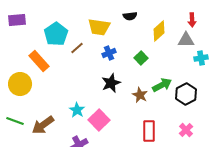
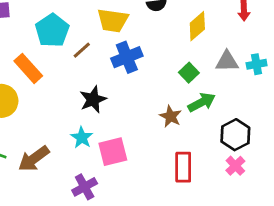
gray triangle: (186, 40) -> (227, 61), moved
blue cross: (109, 53) -> (127, 57), size x1.5
green square: (141, 58) -> (189, 73), moved
black star: (111, 83) -> (93, 99), moved
black hexagon: (186, 94) -> (235, 135), moved
pink square: (99, 120) -> (113, 152), turned 30

